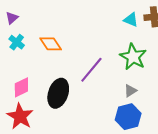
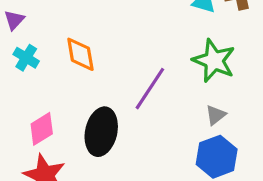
orange diamond: (51, 44) -> (80, 54), turned 30

